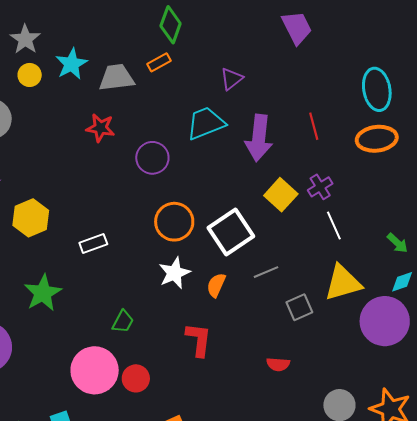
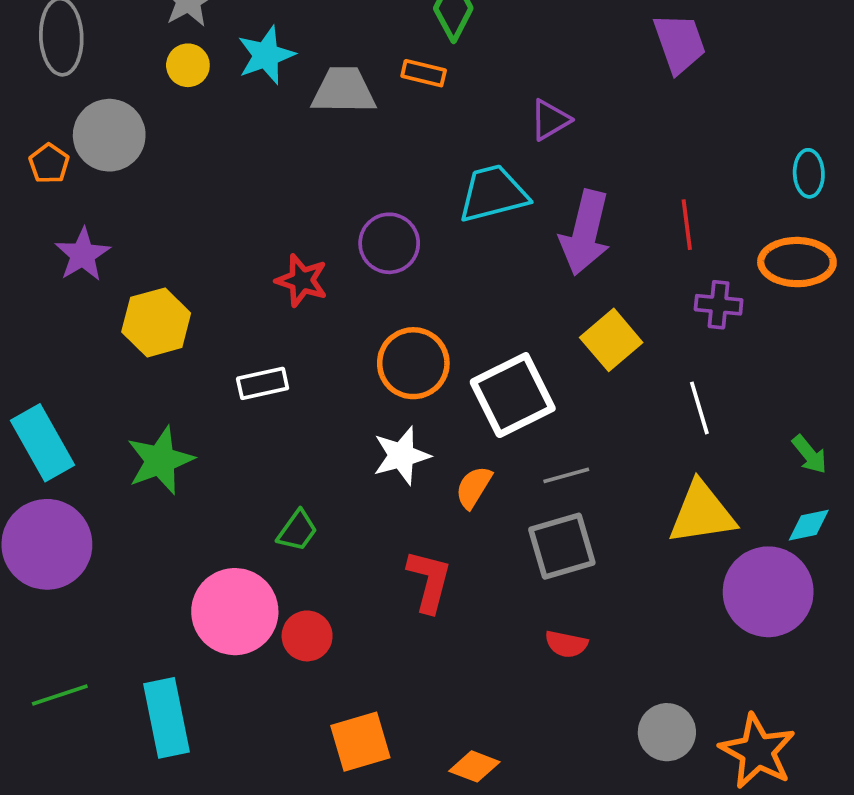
orange rectangle: (159, 62) -> (424, 73), turned 35
cyan ellipse: (377, 89) -> (809, 173), size x0.6
red star: (100, 128) -> (302, 280), moved
purple cross: (320, 187) -> (719, 305), moved, turned 30
gray square: (299, 307) -> (562, 546), moved, size x1.4

